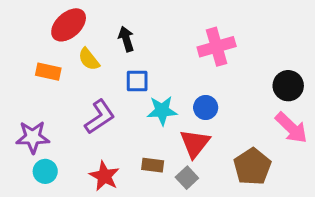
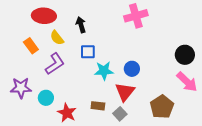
red ellipse: (69, 25) -> (44, 16), turned 45
pink cross: (217, 47) -> (136, 16), moved
orange rectangle: (48, 72) -> (31, 46), turned 42
purple L-shape: (100, 117) -> (55, 64), moved
cyan circle: (45, 171) -> (46, 98), moved

